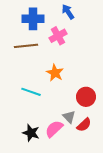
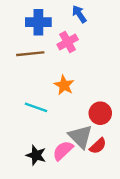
gray triangle: (69, 117) -> (80, 137), size x1.6

